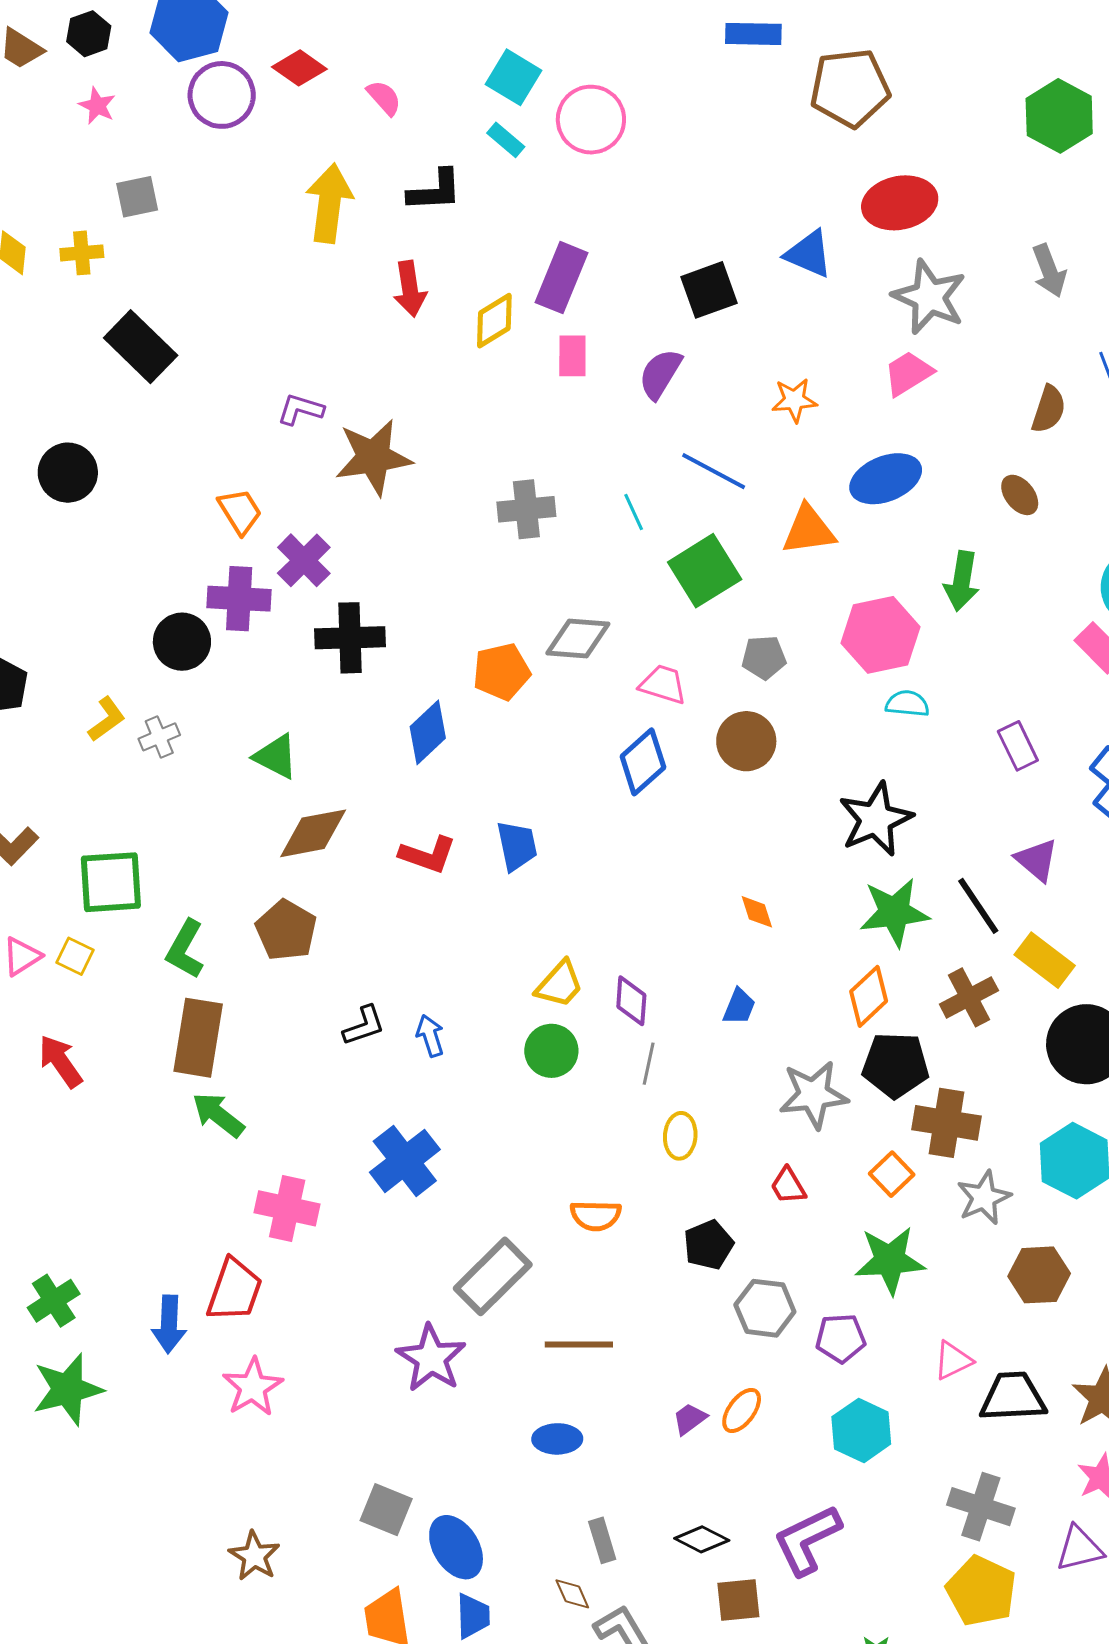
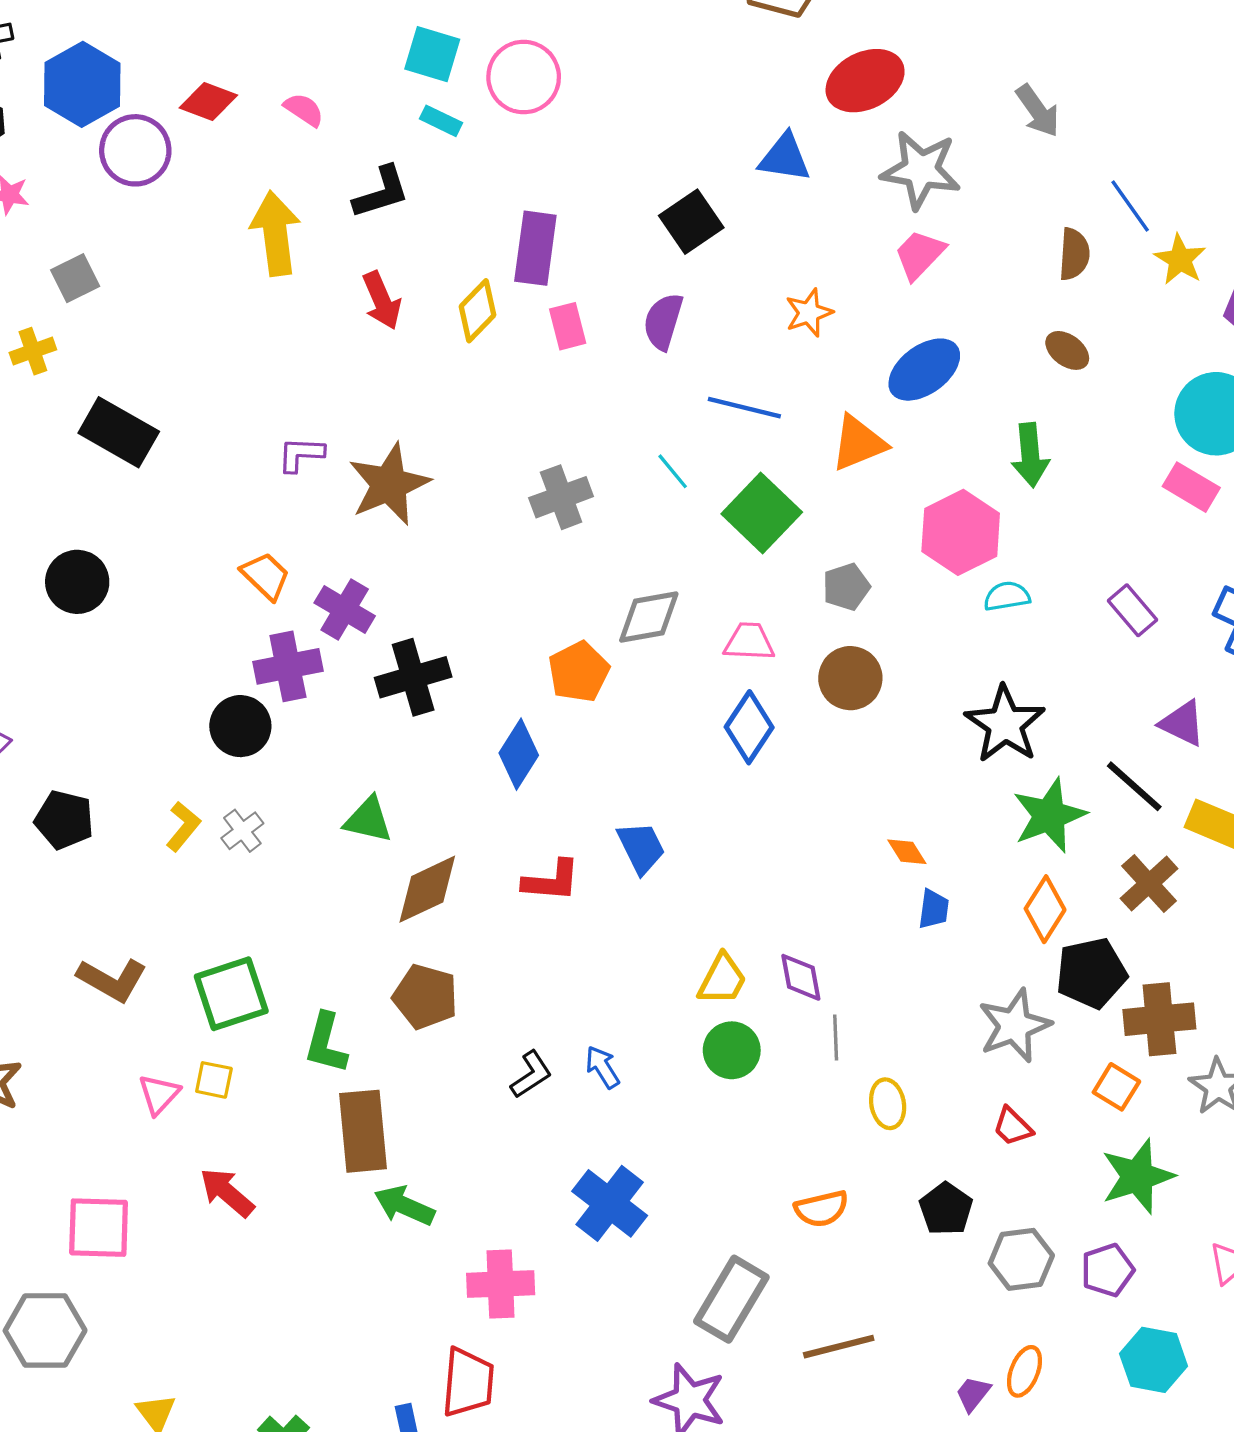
blue trapezoid: (739, 1007) -> (934, 909), moved

